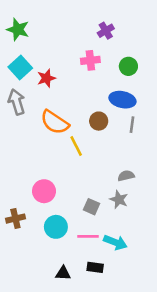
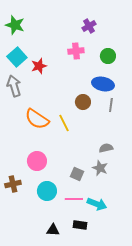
orange semicircle: (55, 122) -> (37, 119), moved

